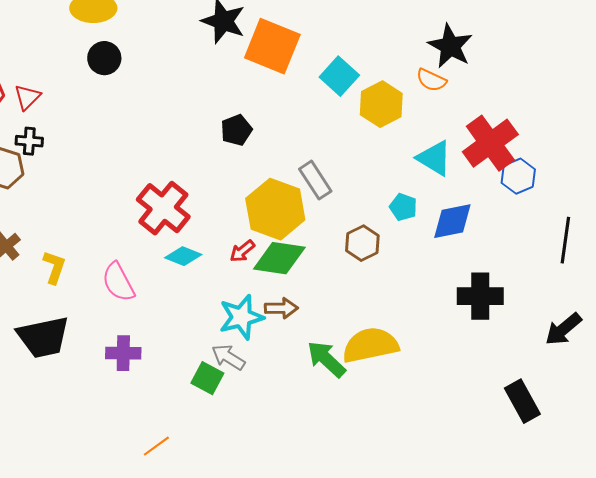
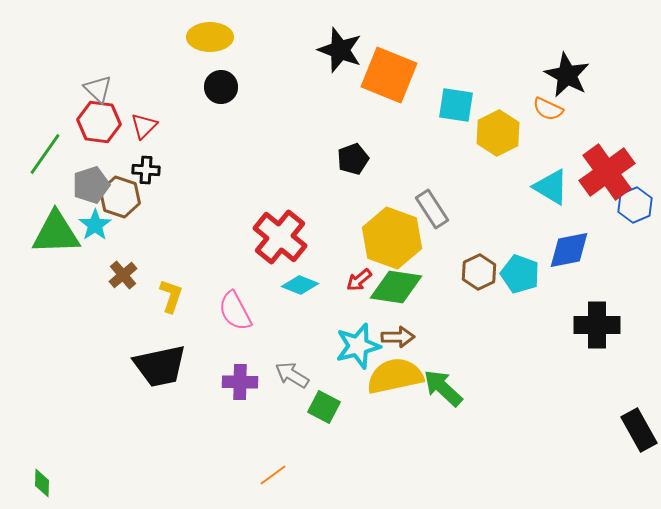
cyan square: (339, 76) -> (456, 105), turned -33
cyan pentagon: (403, 207) -> (520, 274), moved, size x1.4
yellow semicircle: (370, 345) -> (395, 376), moved
gray arrow: (228, 357) -> (292, 375), moved

